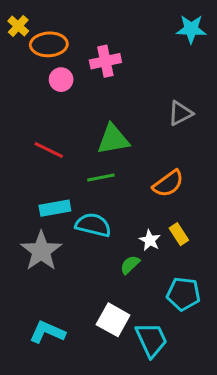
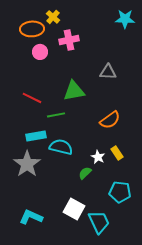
yellow cross: (18, 26) -> (53, 17), moved
gray triangle: (180, 113) -> (108, 72), moved, turned 30
green line: (101, 178) -> (56, 115), moved

